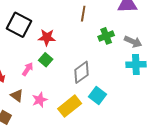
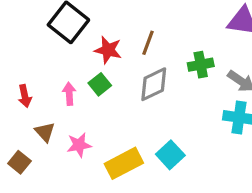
brown line: (83, 14) -> (148, 43), moved
pink arrow: (28, 69) -> (69, 94), turned -48
gray diamond: (81, 72) -> (154, 84), moved

